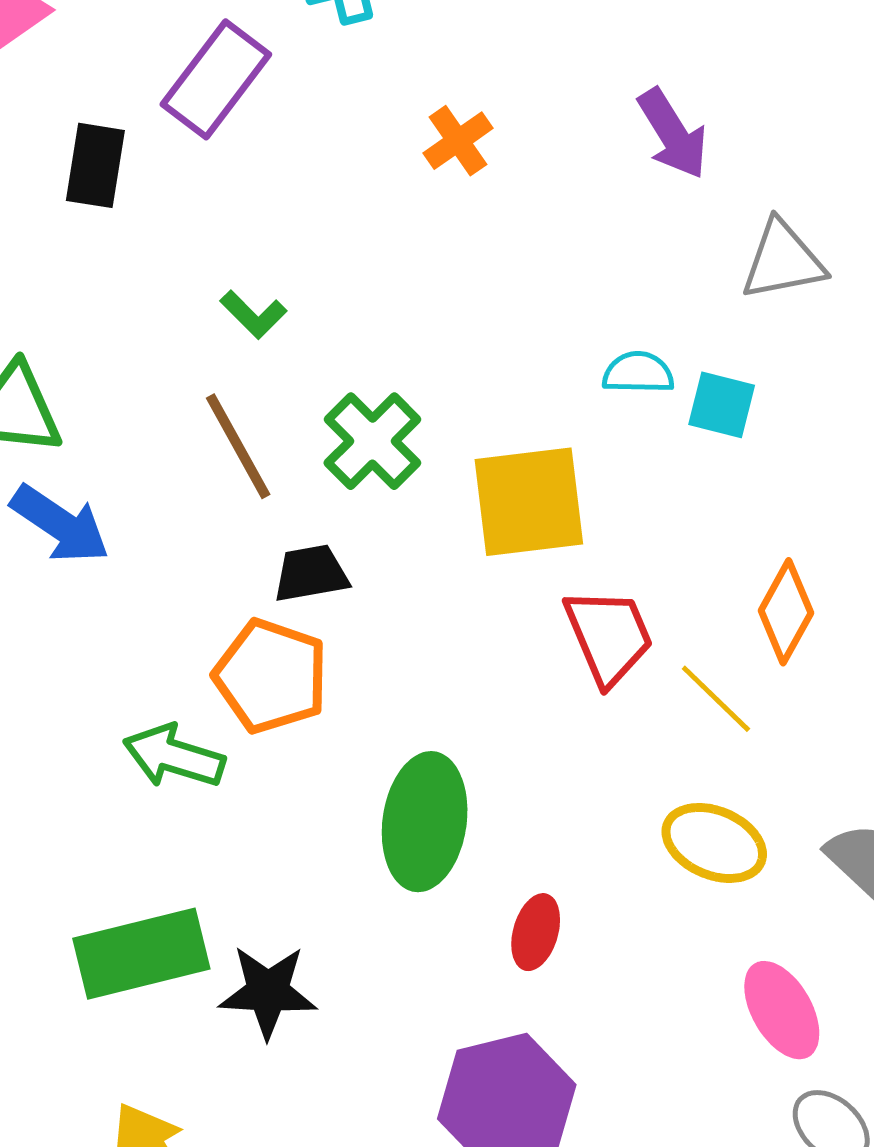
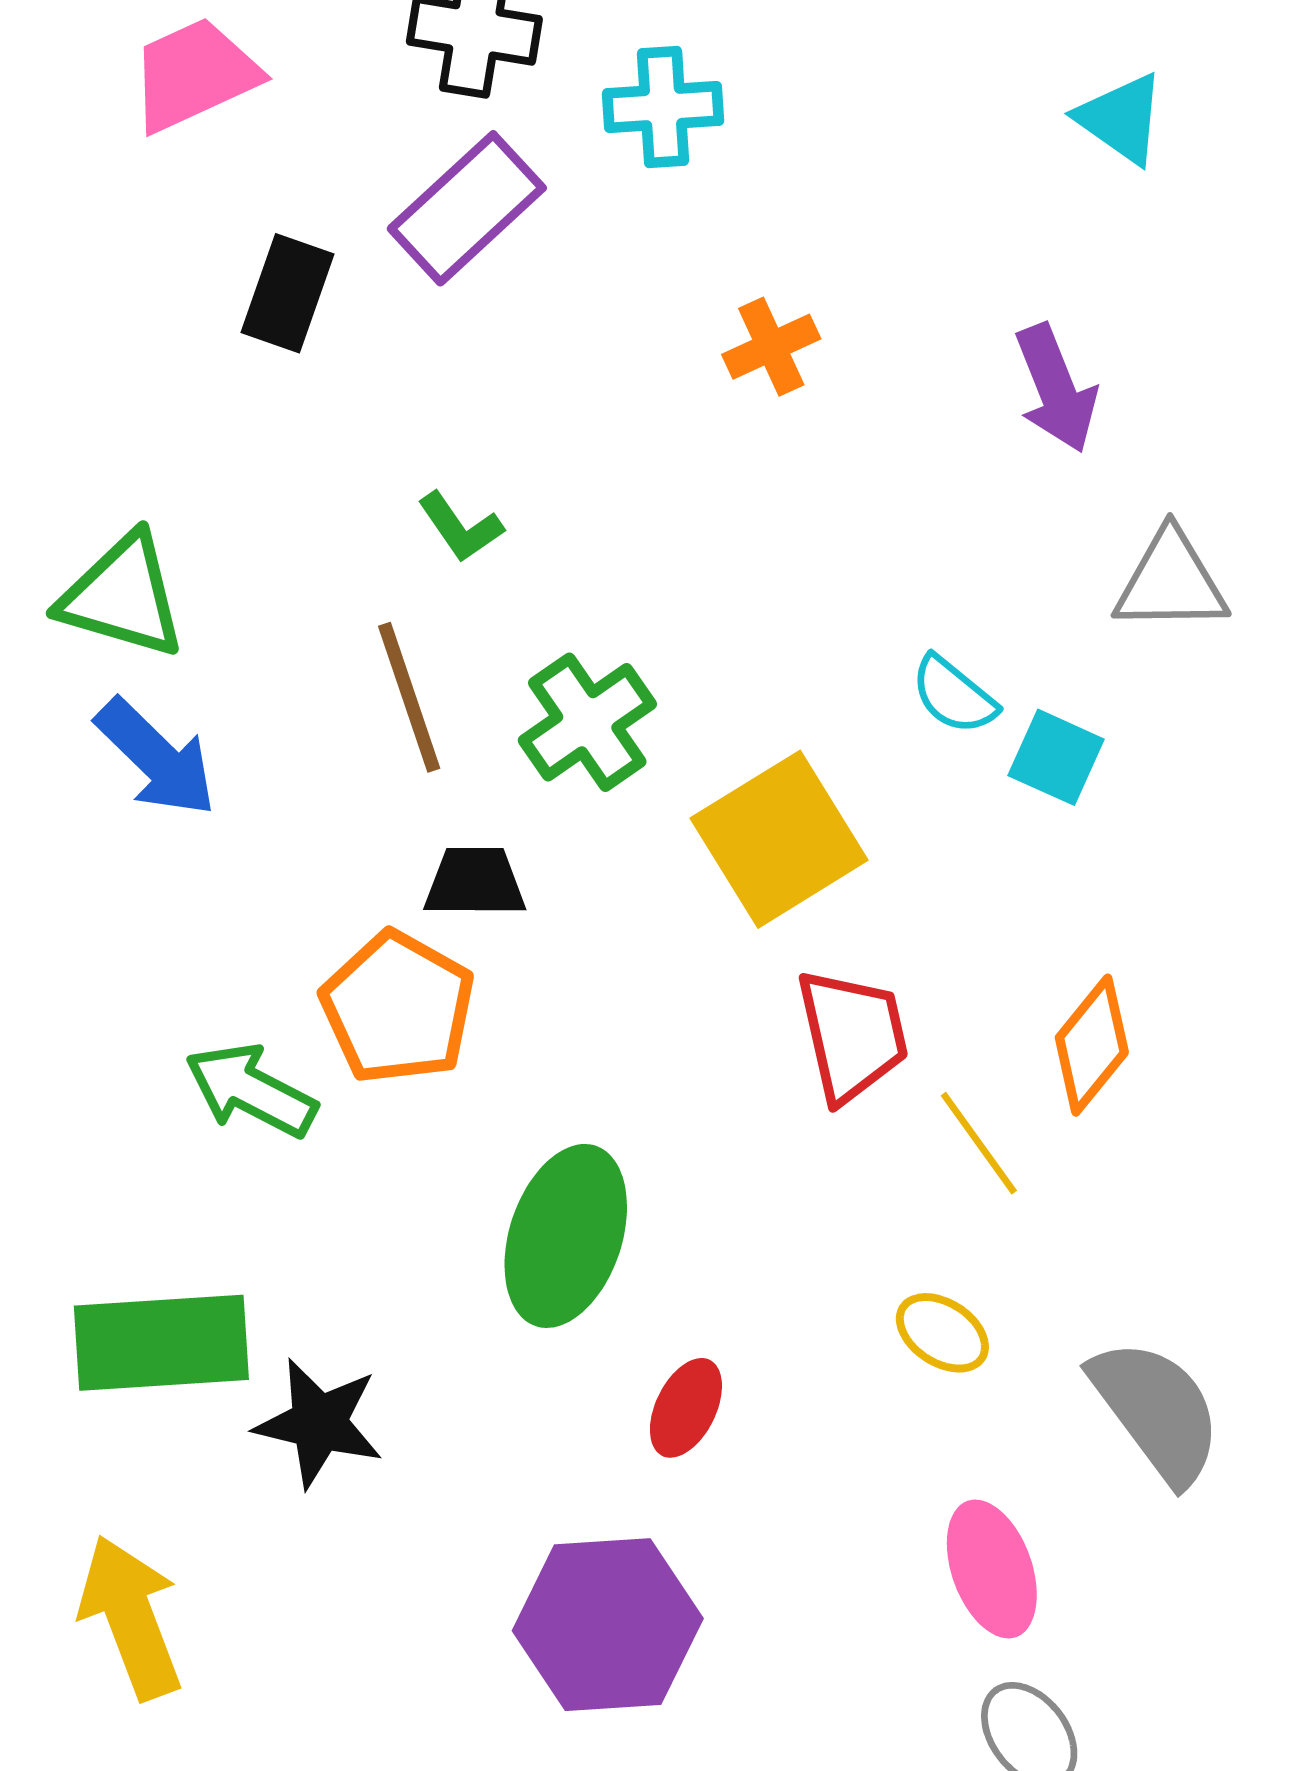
cyan semicircle: (638, 373) -> (954, 695), turned -152
yellow square: (529, 502) -> (779, 839), turned -35
yellow ellipse: (714, 843) -> (942, 1333), size x0.7

